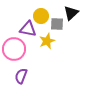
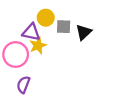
black triangle: (71, 13) -> (84, 32), moved
yellow star: (47, 41) -> (38, 46), moved

